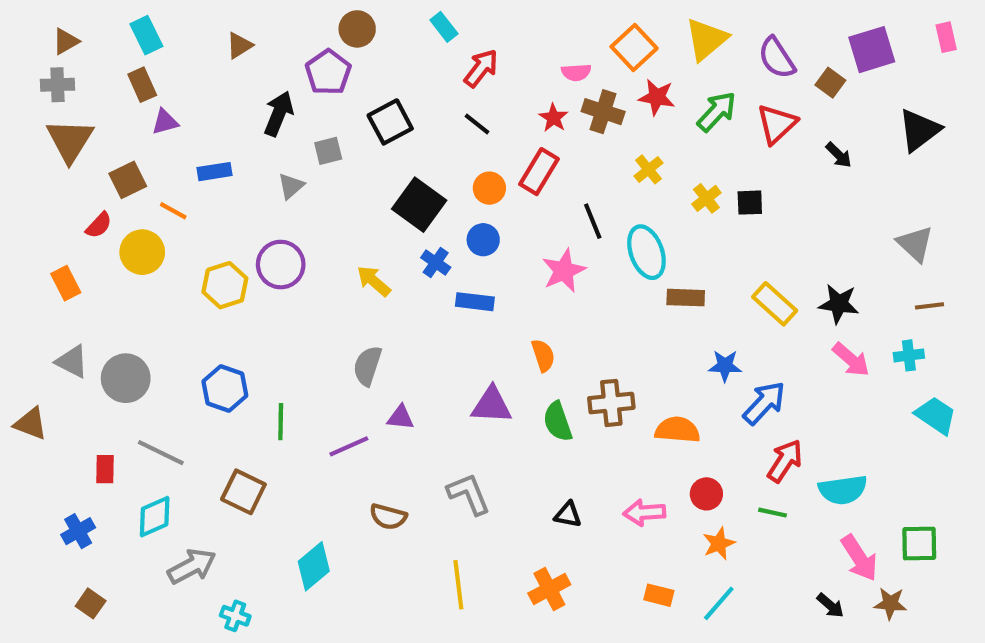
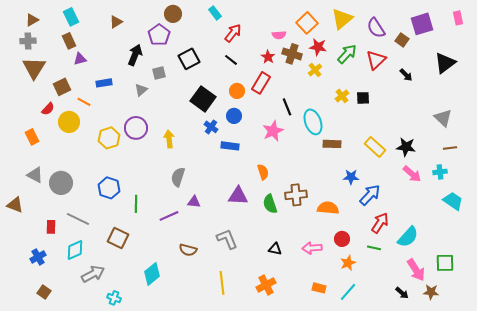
yellow cross: (649, 169) -> (315, 70), moved
yellow arrow: (374, 281) -> (169, 139), moved, turned 42
cyan semicircle: (843, 490) -> (408, 237), turned -40

